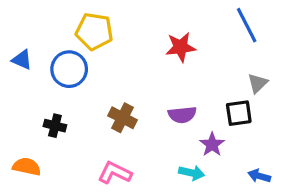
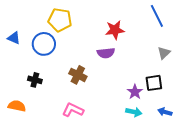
black square: (239, 113) -> (154, 83), moved
purple semicircle: (182, 115) -> (106, 53), moved
cyan arrow: (192, 173) -> (134, 112), moved

